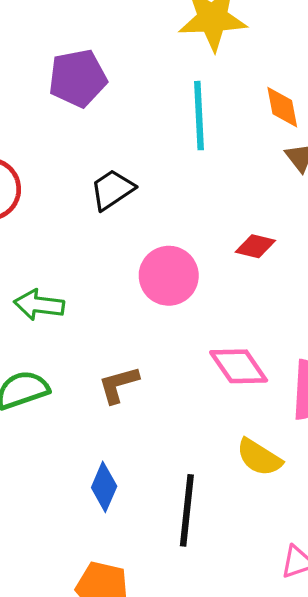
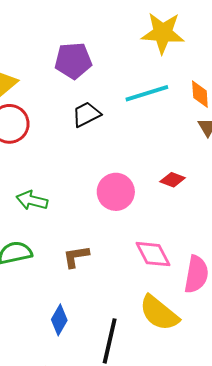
cyan line: (199, 116) -> (147, 93), turned 69
black trapezoid: (112, 190) -> (86, 114), moved
yellow semicircle: (259, 457) -> (159, 313), size x1.4

